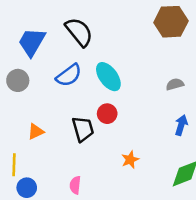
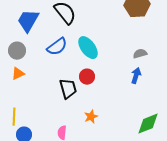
blue arrow: (181, 125) -> (136, 76), moved
orange triangle: (36, 132) -> (18, 74), moved
orange star: (130, 160) -> (91, 117), moved

